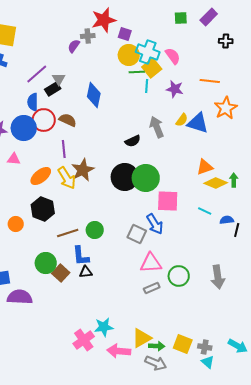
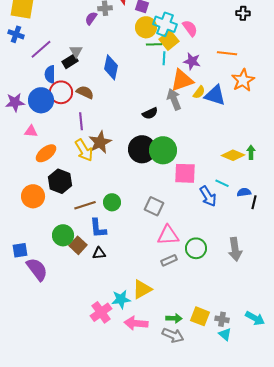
purple line: (37, 74) -> (41, 49), moved
orange triangle: (205, 167) -> (182, 80), moved, size x1.4
orange ellipse: (41, 176) -> (46, 153), moved
orange circle: (16, 224) -> (33, 196), size x1.5
blue arrow: (155, 224) -> (208, 196), moved
black triangle: (86, 272) -> (99, 253), moved
purple semicircle: (20, 297) -> (37, 269), turned 50
yellow triangle: (142, 338) -> (142, 289), moved

